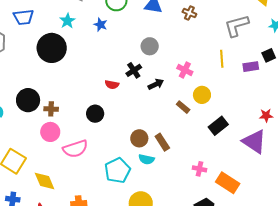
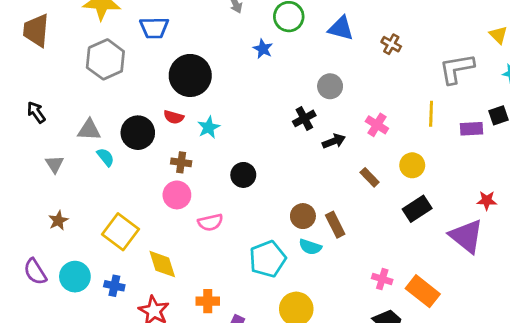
cyan star: (67, 21) -> (209, 127), moved
red semicircle: (112, 85) -> (174, 117), moved
yellow circle: (202, 95) -> (412, 165), moved
black circle: (28, 100) -> (138, 133), moved
pink semicircle: (75, 149) -> (210, 222), size x0.7
pink cross: (200, 169) -> (382, 279), moved

